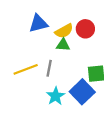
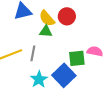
yellow semicircle: (64, 31) -> (47, 18), turned 78

